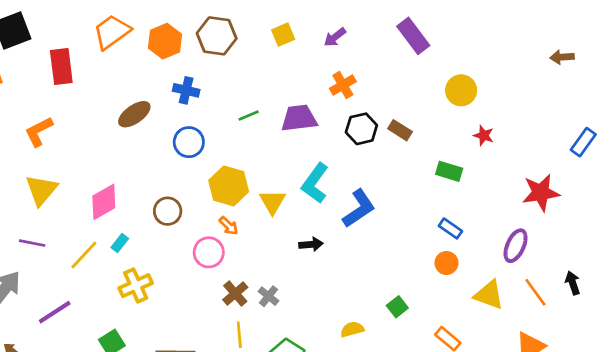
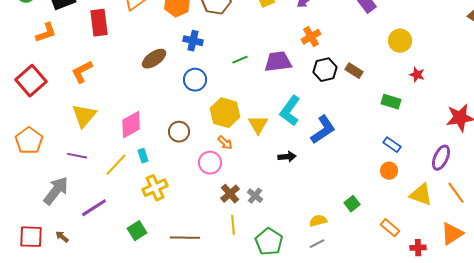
cyan rectangle: (120, 243) -> (143, 156), turned -56

